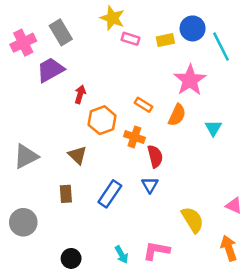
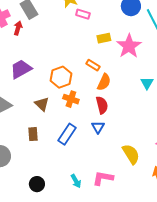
yellow rectangle: (165, 40) -> (104, 38), moved
purple trapezoid: (50, 70) -> (21, 69), moved
red arrow: (80, 94) -> (18, 28), moved
orange semicircle: (177, 115) -> (104, 82), moved
orange cross: (134, 137) -> (71, 99), moved

